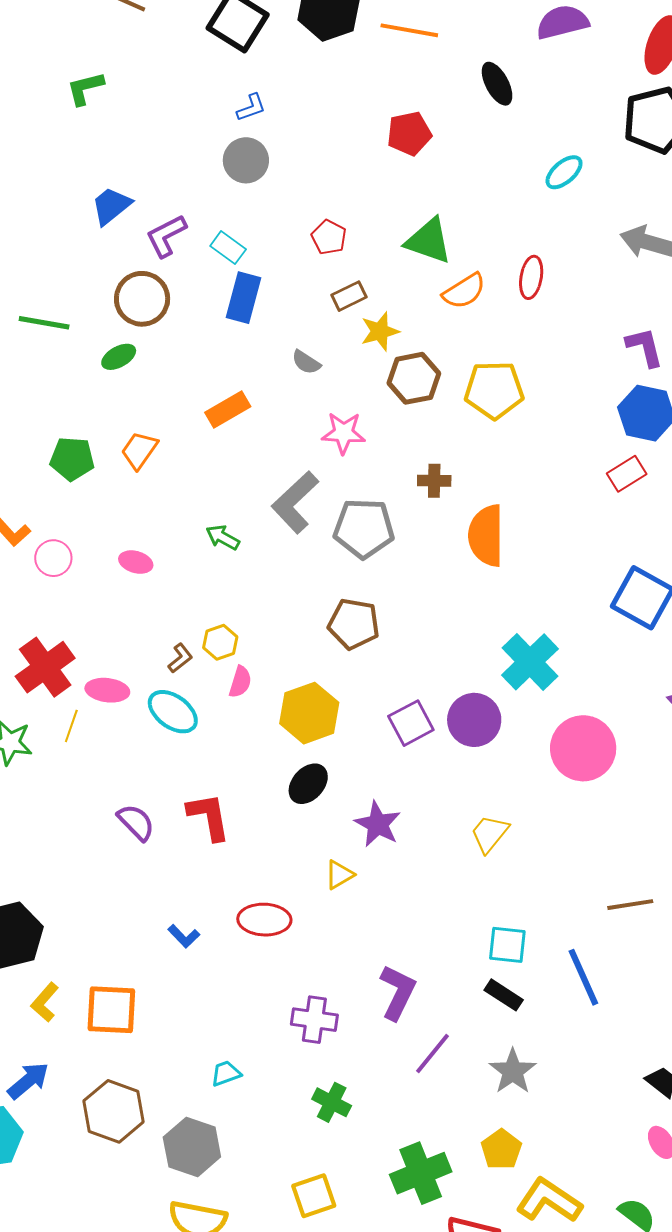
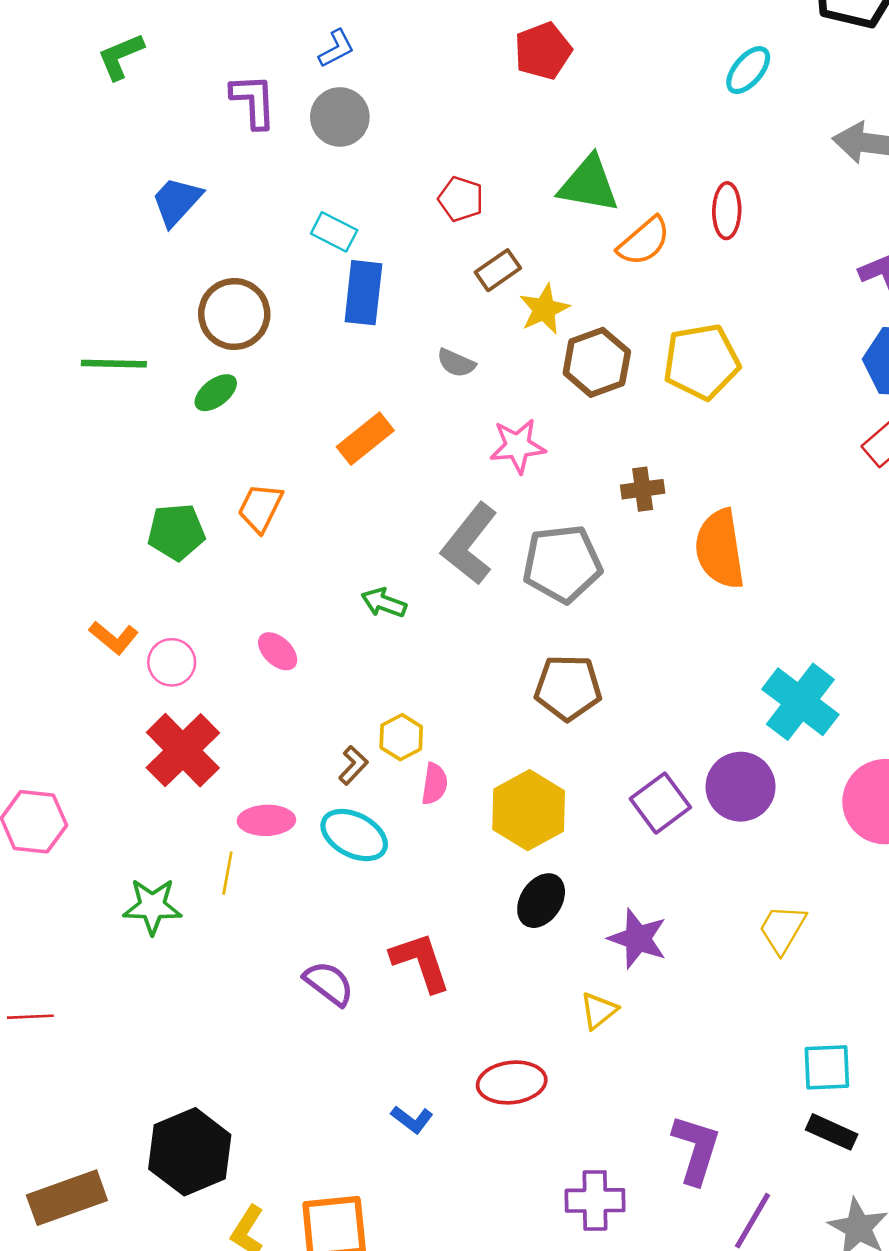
purple L-shape: (166, 236) -> (253, 101), moved, turned 123
pink ellipse: (136, 562) -> (278, 651), turned 36
red cross: (45, 667) -> (183, 750), moved

